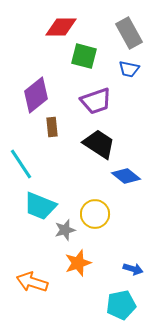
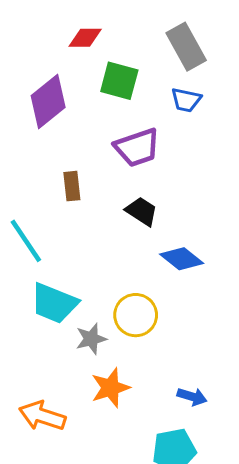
red diamond: (61, 27) -> (85, 38), size x0.7
purple diamond: (36, 95) -> (48, 102), moved
black trapezoid: (99, 144) -> (142, 211), size x0.7

